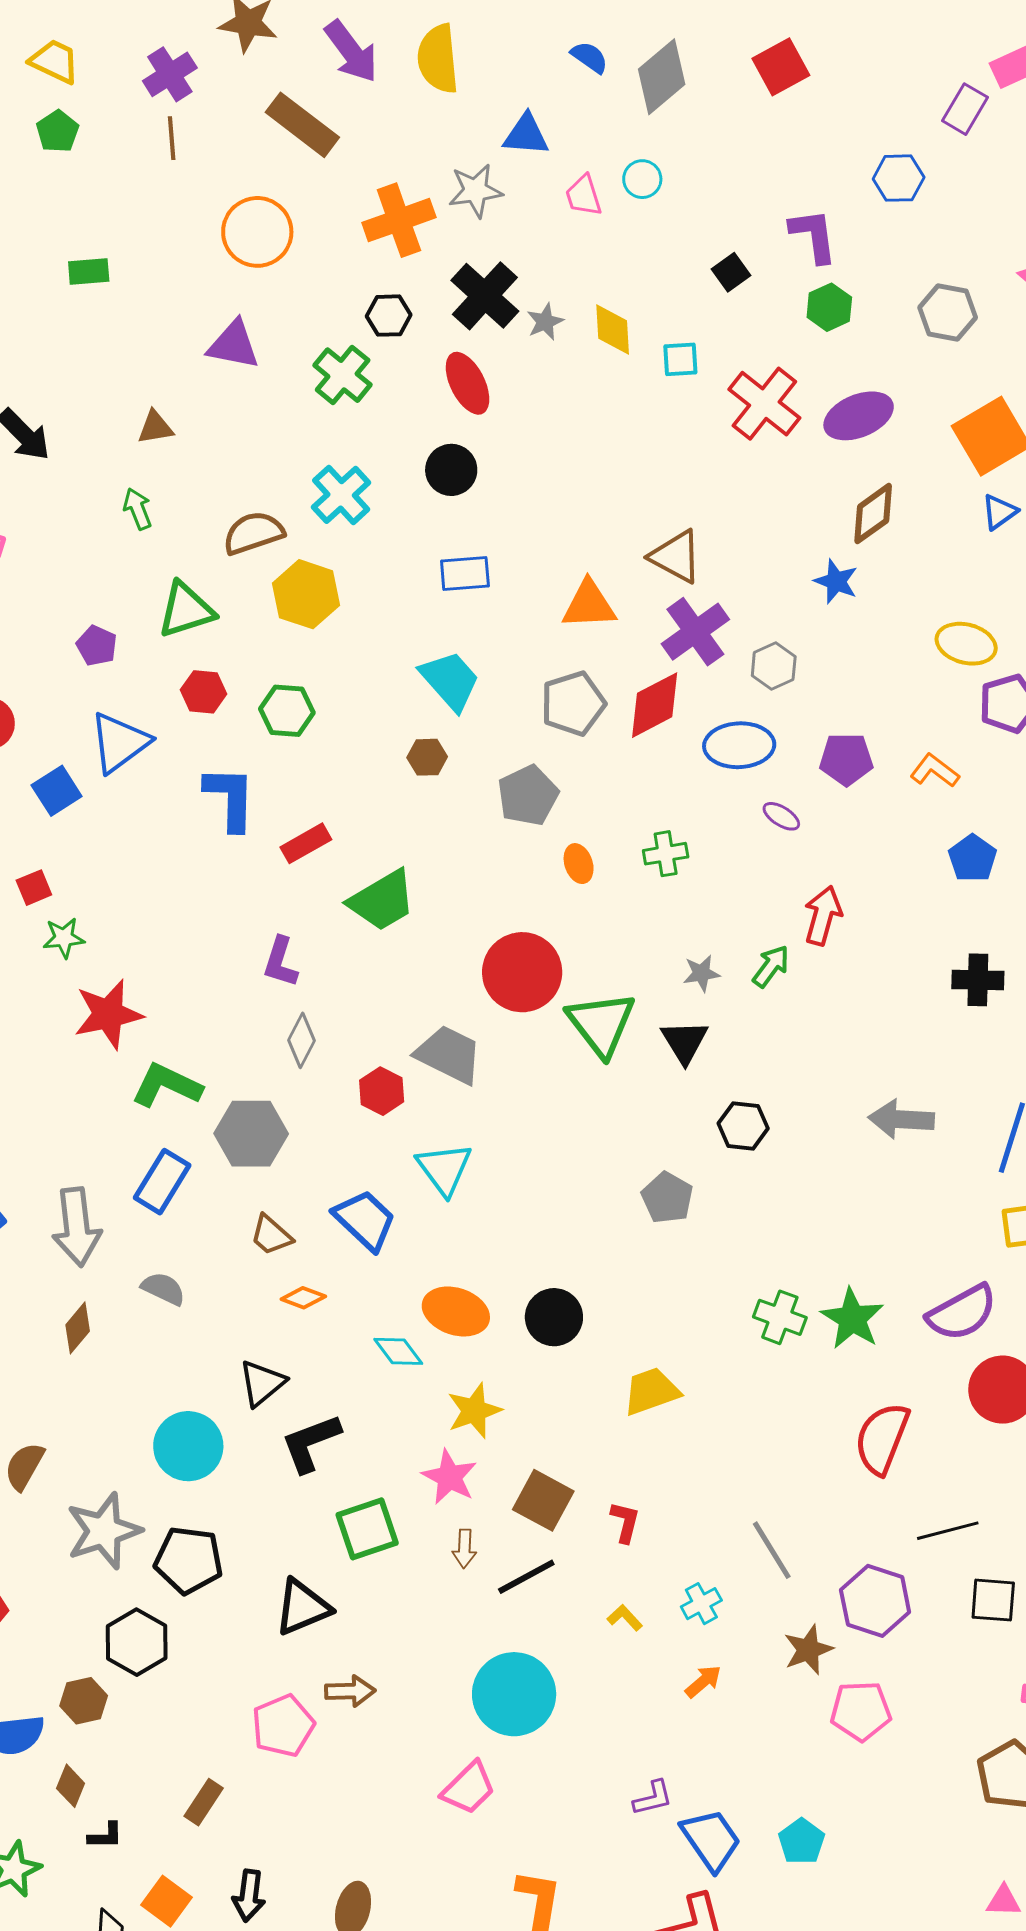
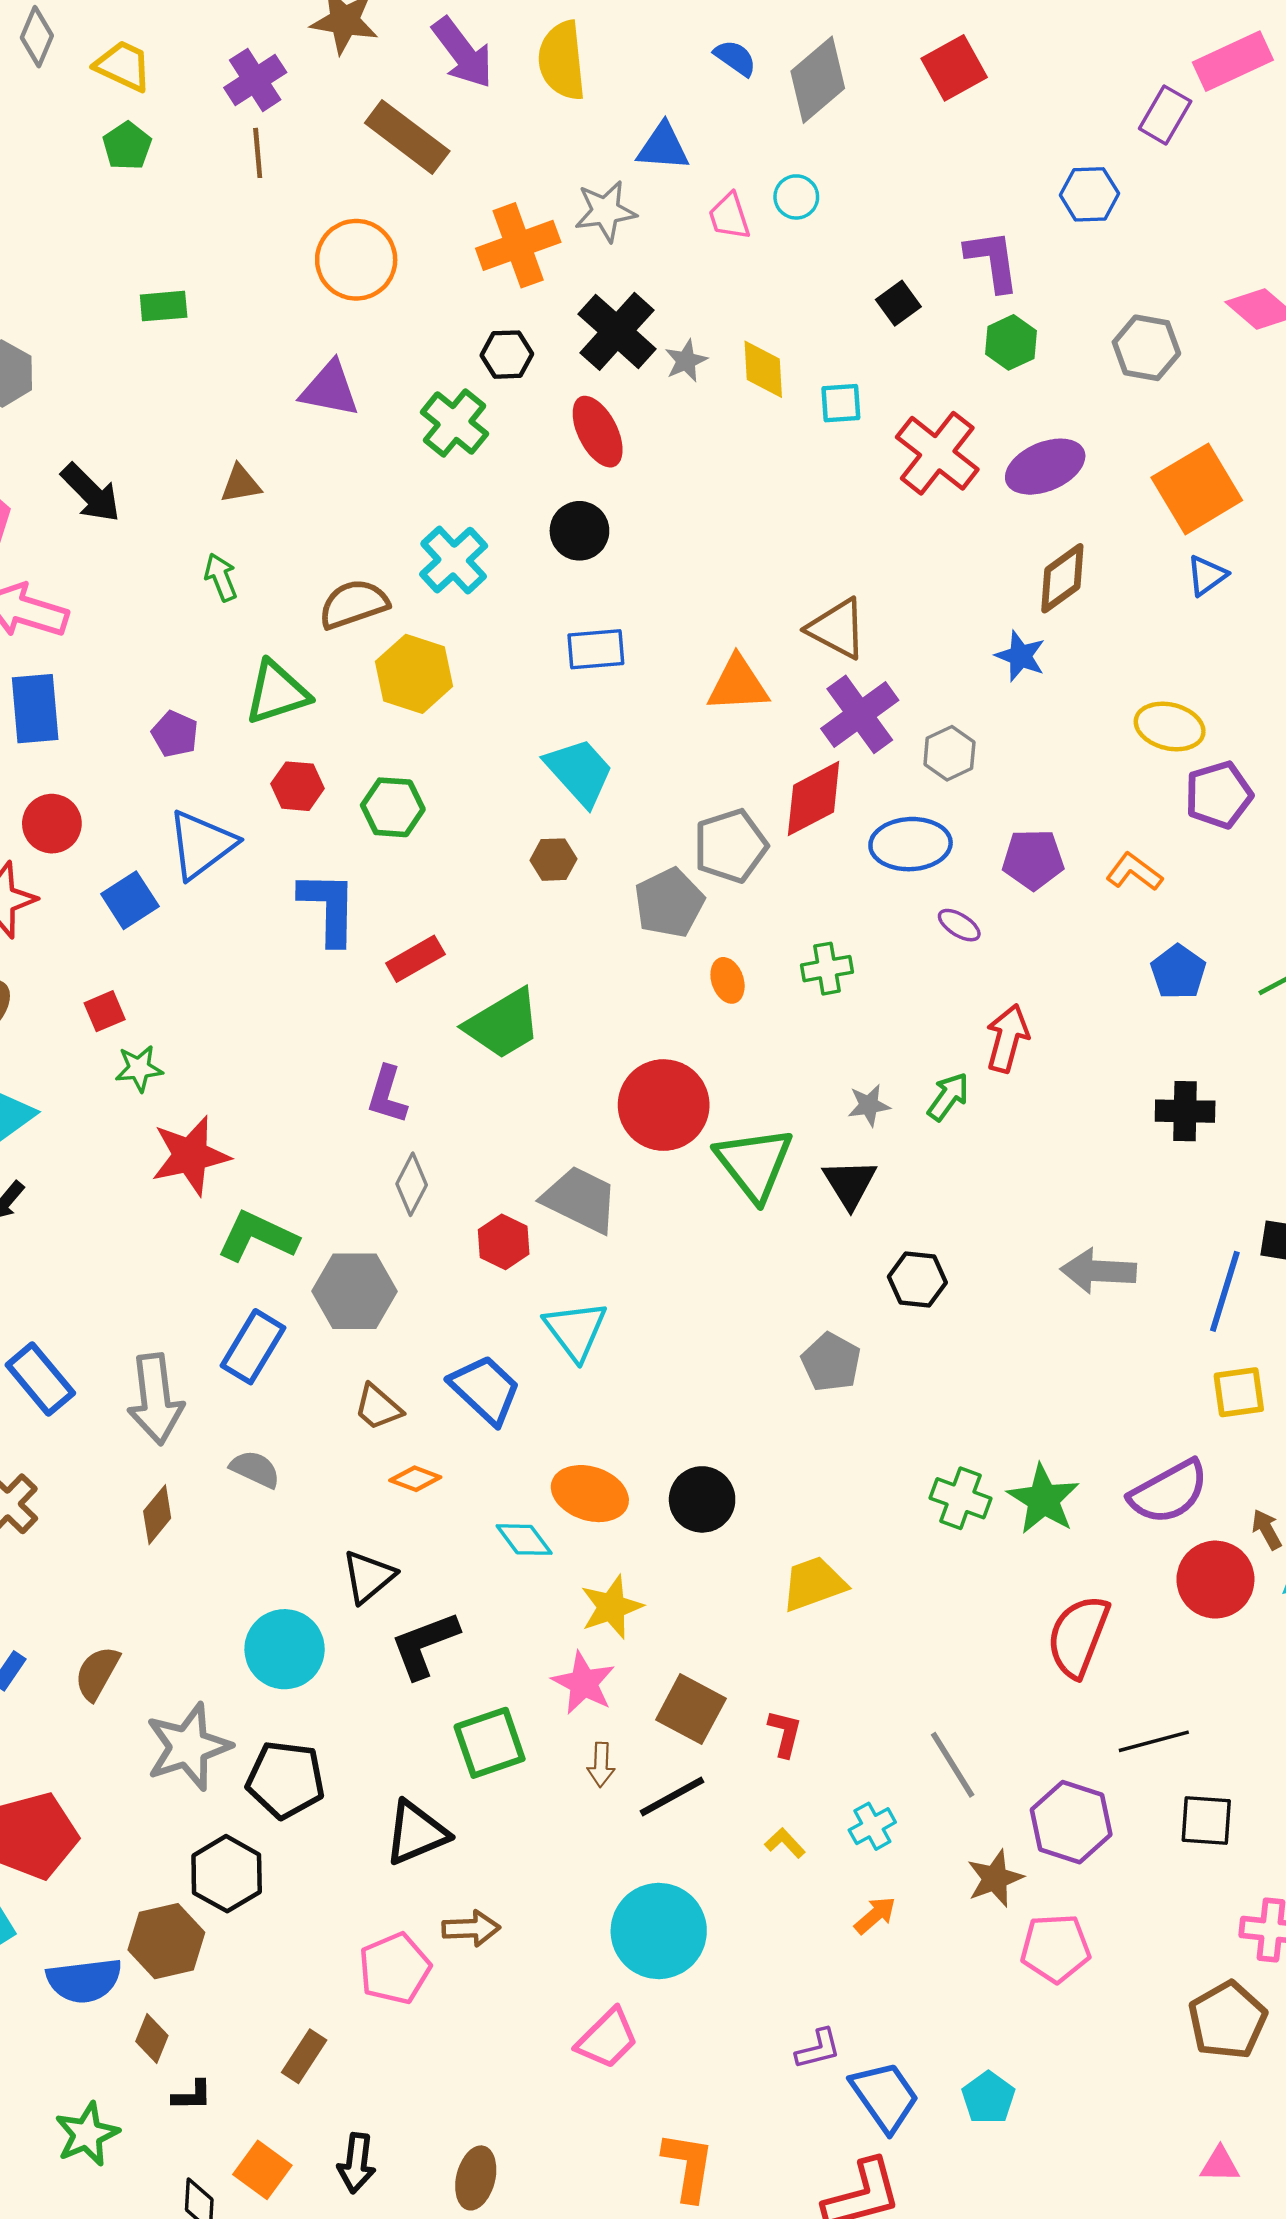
gray pentagon: (573, 704) -> (730, 846), moved
brown hexagon: (84, 1701) -> (166, 1941), size x1.4

